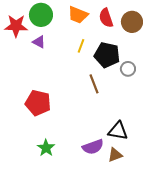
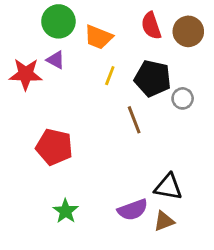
orange trapezoid: (78, 15) -> (98, 37), moved
red star: (16, 26) -> (26, 74), moved
yellow line: (81, 46) -> (110, 76), moved

